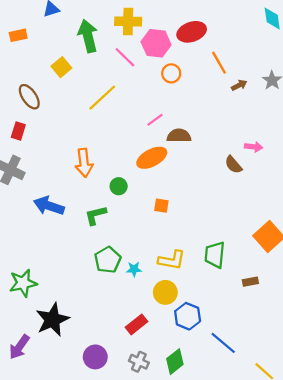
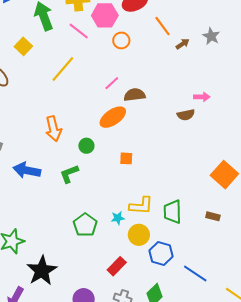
brown semicircle: (233, 165) -> (186, 115), turned -54
green trapezoid: (215, 255) -> (173, 212), moved
green pentagon: (108, 260) -> (85, 225), moved
cyan star: (134, 269) -> (118, 218), moved
brown rectangle: (250, 282) -> (213, 216), turned 32

